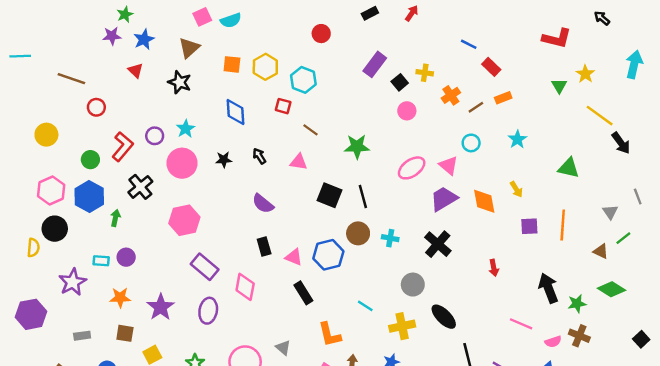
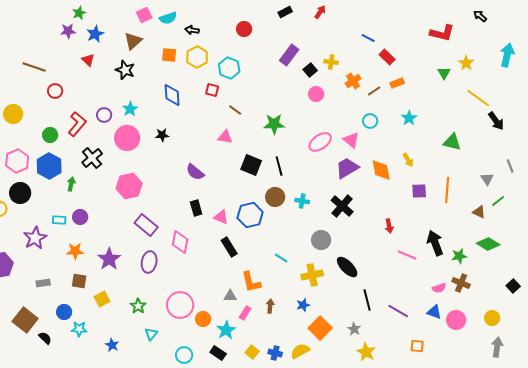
black arrow: (259, 156) -> (192, 30), moved, turned -48
pink line: (521, 324) -> (407, 255), moved
gray triangle: (283, 348) -> (230, 296), moved, turned -40

